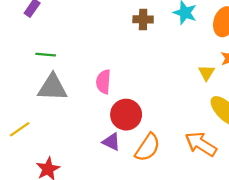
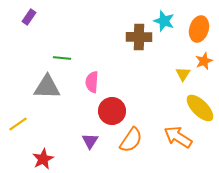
brown cross: (143, 19) -> (139, 37), moved, size x1.4
green line: (46, 55) -> (62, 58), moved
purple triangle: (111, 142) -> (90, 141), moved, turned 36

